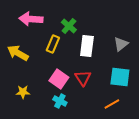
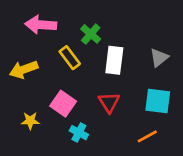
yellow rectangle: (53, 44) -> (70, 58), turned -60
yellow arrow: (18, 53) -> (24, 69), turned -50
pink square: (59, 79) -> (63, 104), moved

